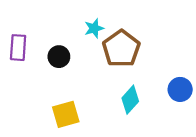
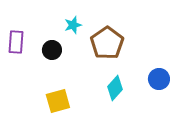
cyan star: (94, 28) -> (73, 25), moved

